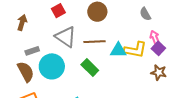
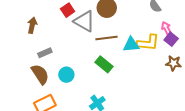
gray triangle: (66, 37) -> (84, 21), moved
cyan circle: (52, 66) -> (66, 75), moved, size x0.6

